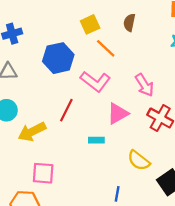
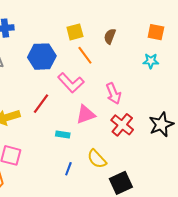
blue line: (117, 194) -> (68, 169), moved

